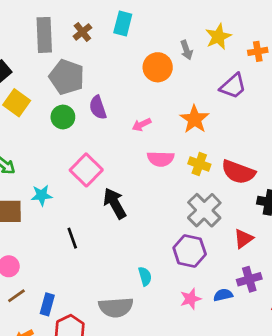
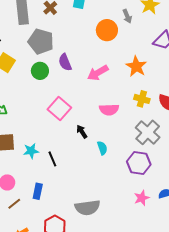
pink arrow: (142, 125) -> (98, 73), size x1.5
pink semicircle: (161, 159) -> (109, 110), moved
cyan star: (42, 195) -> (31, 151), moved
black arrow: (115, 203) -> (82, 132), size x0.6
cyan semicircle: (145, 276) -> (102, 148), moved
blue rectangle: (47, 304) -> (38, 191), moved

